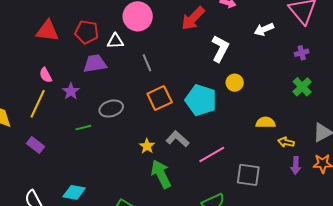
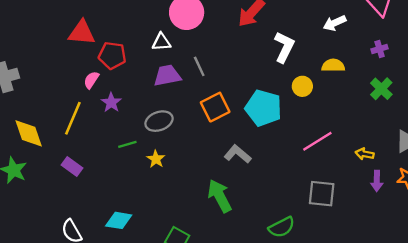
red pentagon: (87, 32) -> (112, 55), moved
purple trapezoid: (95, 64) -> (167, 76), moved
pink semicircle: (46, 75) -> (91, 80), moved, turned 63
yellow semicircle: (266, 123) -> (333, 65), moved
yellow star: (147, 146) -> (156, 159), moved
pink line: (212, 154) -> (317, 141), moved

